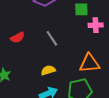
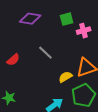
yellow semicircle: (48, 70) -> (65, 77), moved

